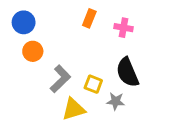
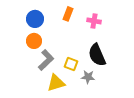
blue circle: (24, 22) -> (35, 19), moved
orange circle: (33, 51) -> (34, 41), moved

